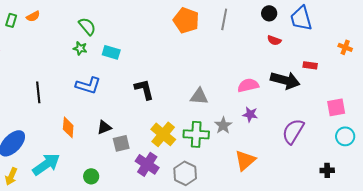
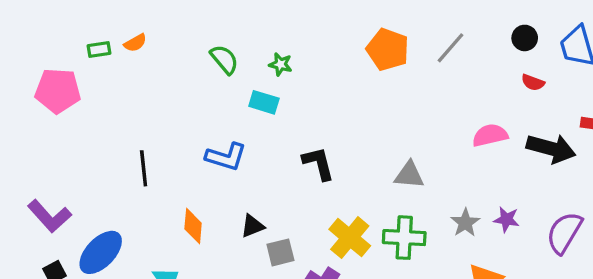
gray line: (224, 19) -> (450, 48), turned 30
green rectangle: (11, 20) -> (99, 49), turned 64
green star: (80, 48) -> (280, 64), moved
pink semicircle: (248, 85) -> (490, 135), moved
purple star: (250, 114) -> (507, 219), moved
gray star: (223, 125) -> (465, 223), moved

